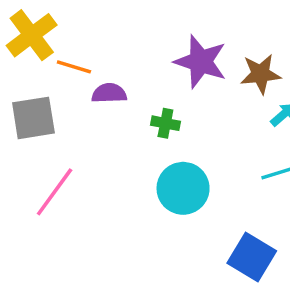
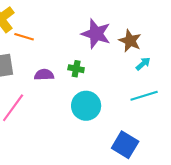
brown star: (261, 74) -> (130, 41), turned 30
purple semicircle: (109, 93) -> (44, 75), moved

